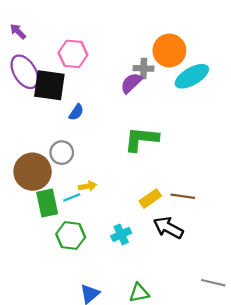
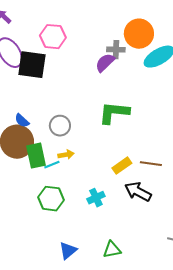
blue semicircle: (76, 112) -> (22, 121), moved, turned 98
gray circle: (62, 153) -> (60, 126), moved
green rectangle: (47, 203) -> (36, 156), moved

